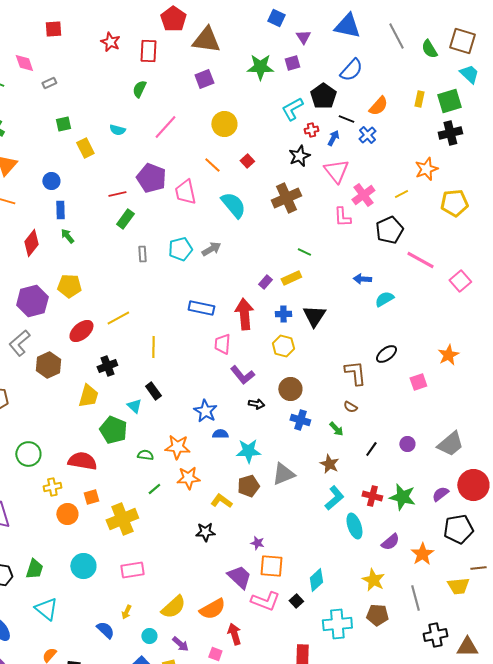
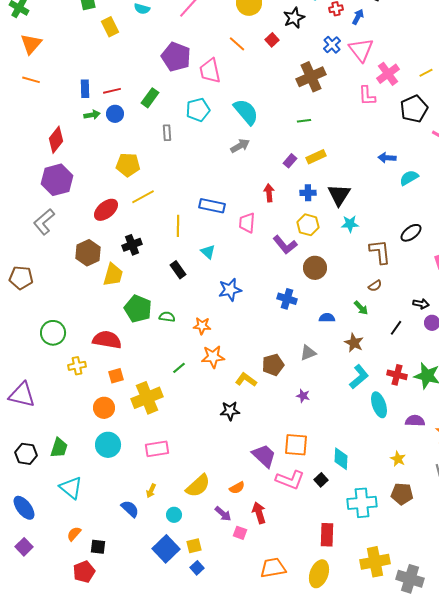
blue cross: (367, 135) -> (332, 45), moved
black star: (299, 156) -> (294, 18), moved
blue circle: (51, 181) -> (115, 114), moved
red line: (117, 194) -> (112, 91), moved
cyan semicircle: (233, 205) -> (246, 112), moved
green arrow: (67, 236) -> (92, 115), turned 119
red diamond: (31, 243) -> (56, 140), moved
cyan pentagon: (180, 249) -> (198, 110), moved
gray arrow: (211, 249) -> (240, 146), moved
green line: (304, 252) -> (304, 121), moved, turned -32
yellow pentagon: (69, 286) -> (128, 165), moved
blue rectangle: (201, 308) -> (212, 206), moved
red arrow: (244, 314) -> (269, 193), size x0.6
brown hexagon: (48, 365) -> (88, 253), moved
purple L-shape: (242, 375) -> (285, 245), moved
black arrow: (256, 404) -> (421, 304), moved
cyan triangle: (134, 406) -> (208, 252), moved
brown semicircle: (350, 407) -> (375, 286), turned -64
blue star: (205, 411) -> (230, 290), turned 30
blue cross: (300, 420) -> (287, 299), moved
blue semicircle: (220, 434) -> (327, 318), moved
orange star: (177, 447) -> (202, 326), size x0.7
cyan star: (248, 451) -> (350, 224), moved, size x0.7
green semicircle: (145, 455) -> (167, 317), moved
gray triangle: (283, 474) -> (308, 353), size x0.7
orange circle: (67, 514) -> (104, 408), moved
purple semicircle: (390, 542) -> (415, 421), turned -138
purple star: (257, 543) -> (303, 396), moved
cyan diamond: (316, 580) -> (341, 459), turned -45
yellow star: (373, 580) -> (398, 459), size x0.7
orange semicircle: (212, 609) -> (237, 488), size x0.6
purple arrow: (180, 644) -> (223, 514), moved

